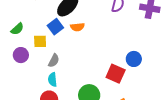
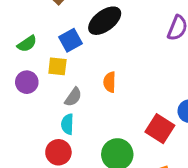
blue square: (55, 27) -> (70, 40), moved
orange semicircle: (77, 27) -> (110, 82), moved, turned 88

